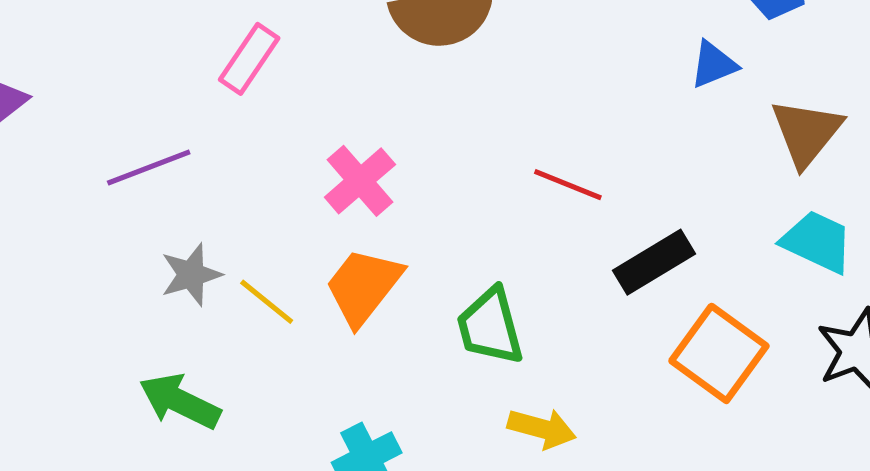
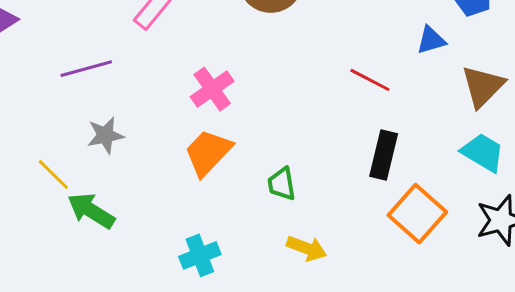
red line: (568, 185) -> (370, 80), moved
black rectangle: (654, 262) -> (384, 155), turned -51
yellow line: (267, 302) -> (53, 174), moved
green trapezoid: (490, 326) -> (282, 184), size x0.7

